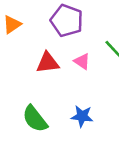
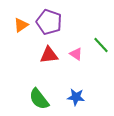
purple pentagon: (67, 21) -> (49, 22), moved

